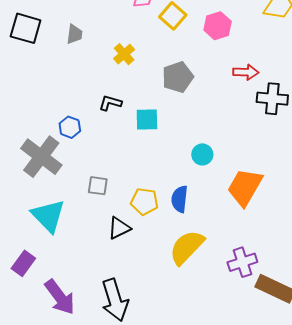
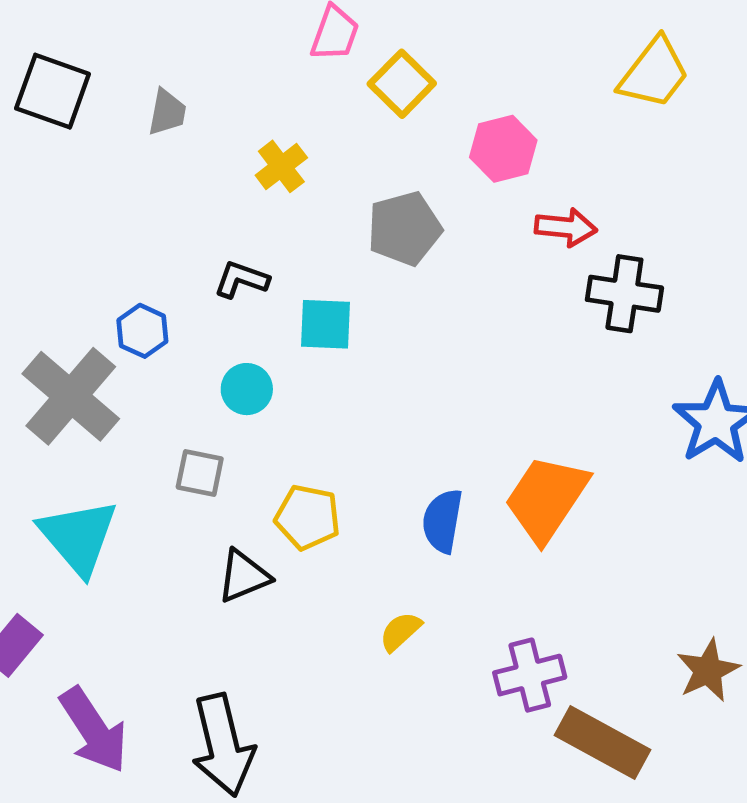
pink hexagon: (218, 26) -> (503, 149), moved
cyan circle: (202, 154) -> (247, 389), moved
blue semicircle: (180, 199) -> (443, 521), moved
yellow semicircle: (187, 247) -> (400, 631), size x0.5

